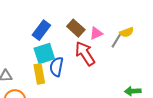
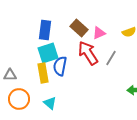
blue rectangle: (41, 30) -> (45, 30), turned -30
gray line: (116, 40) -> (111, 58), moved

